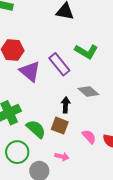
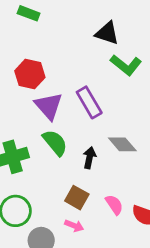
green L-shape: (86, 51) -> (126, 65), moved
brown square: (60, 126) -> (77, 198), moved
green semicircle: (36, 129) -> (55, 143), moved

